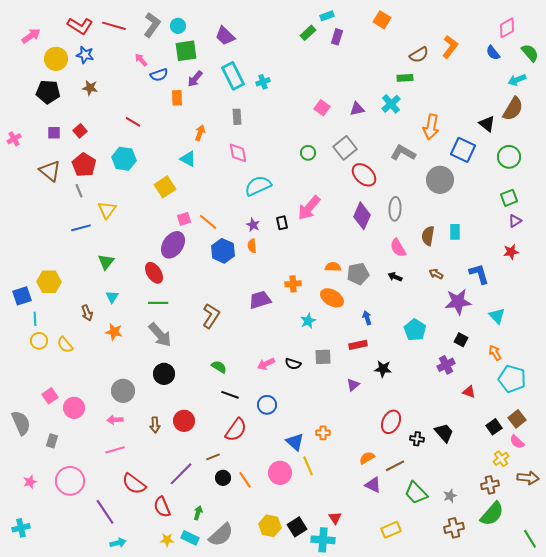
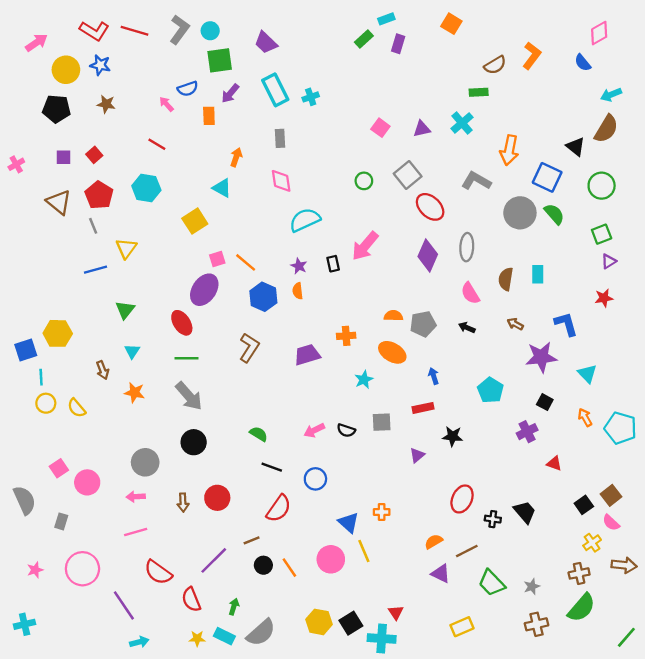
green semicircle: (530, 53) -> (554, 214), moved
pink arrow: (141, 60) -> (166, 104), moved
brown L-shape: (211, 316) -> (249, 348), moved
cyan pentagon: (512, 379) -> (620, 428), moved
green line: (530, 539) -> (626, 637), turned 72

